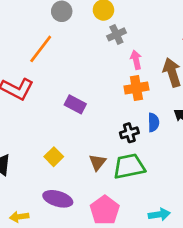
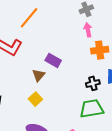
pink arrow: (136, 60) -> (88, 30), moved
brown triangle: (97, 162) -> (39, 75), moved

